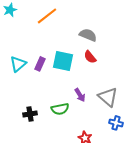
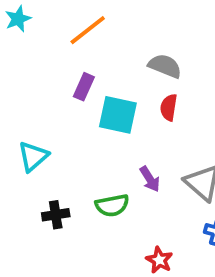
red semicircle: (90, 57) -> (169, 107), turned 48
cyan triangle: (18, 64) -> (33, 156), moved
purple rectangle: (40, 64) -> (84, 87), moved

